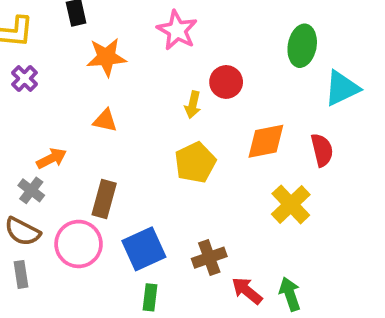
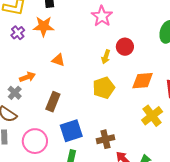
orange star: (106, 57) -> (44, 26), moved
pink circle: (79, 244) -> (35, 141), moved

